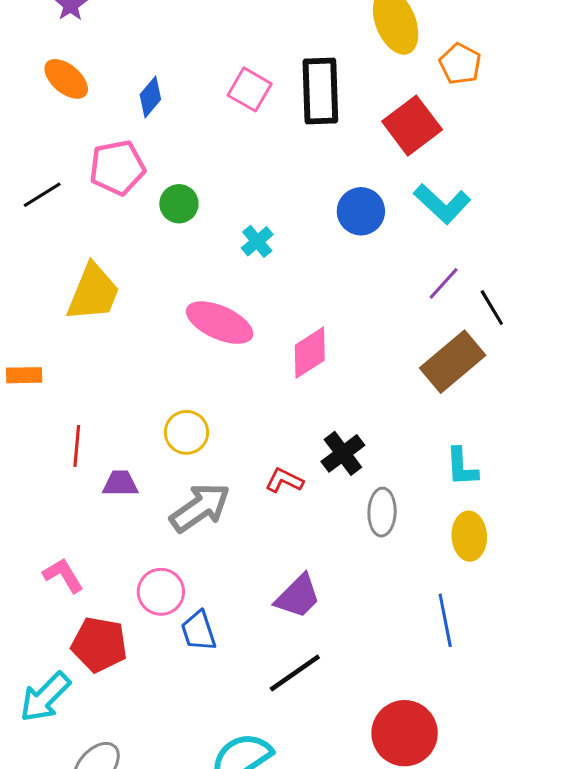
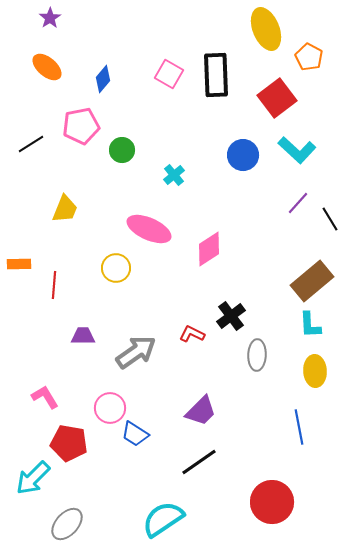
yellow trapezoid: (93, 292) -> (65, 209), size x0.7
brown rectangle: (453, 362) -> (312, 281), moved
yellow circle: (186, 432) -> (116, 268), moved
red line: (77, 446) -> (54, 285), moved
blue trapezoid: (199, 631) -> (135, 434), turned -40

